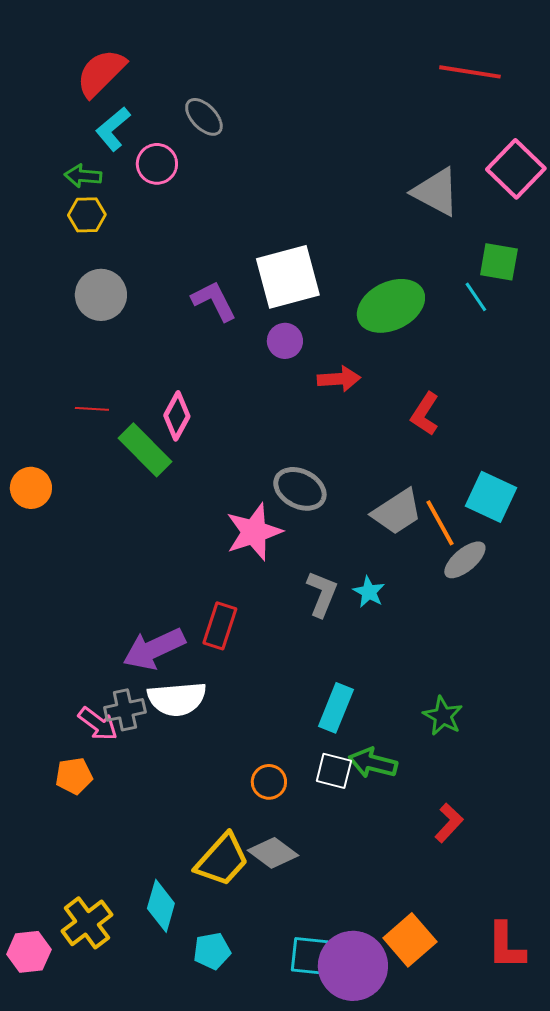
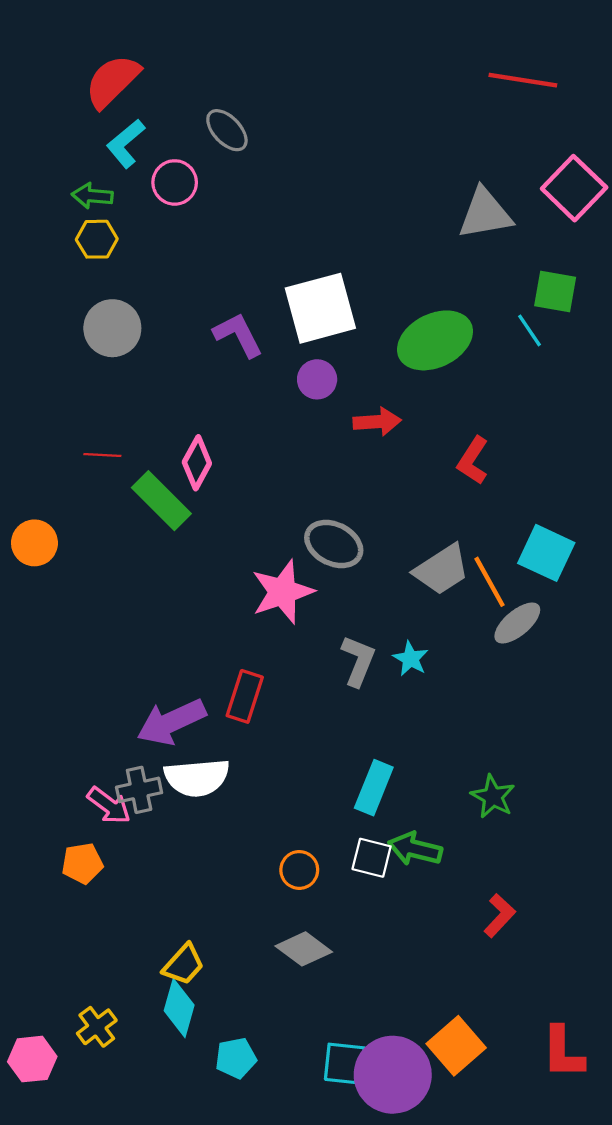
gray triangle: (436, 192) -> (485, 214), turned -38
yellow trapezoid: (222, 860) -> (184, 965), moved, size x0.7
yellow cross: (87, 923) -> (97, 1027), size x0.7

